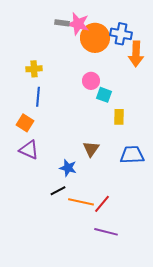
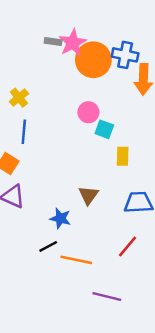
pink star: (78, 24) -> (73, 43), turned 30
yellow cross: (34, 69) -> (19, 98), turned -35
red line: (102, 204) -> (127, 246), moved

